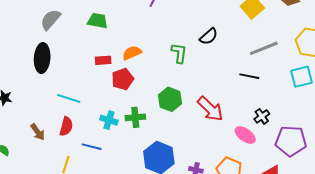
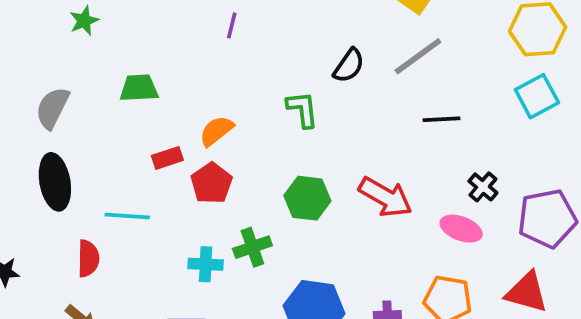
gray line: (264, 48) -> (418, 56), moved
cyan line: (69, 98) -> (127, 216), moved
red semicircle: (66, 126) -> (88, 258), moved

